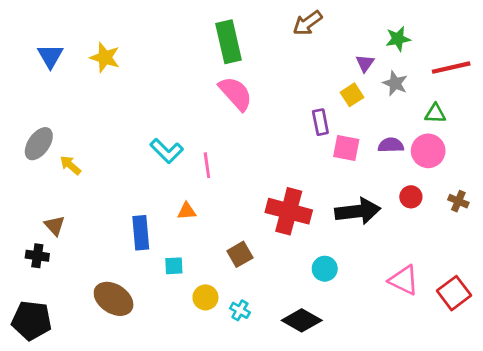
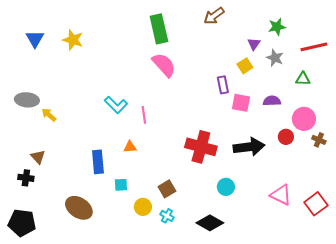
gray ellipse: (39, 144) -> (27, 100), turned 60
pink circle: (428, 151) -> (304, 119), moved
brown square: (240, 254) -> (167, 189), moved

